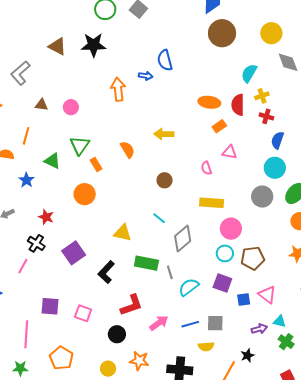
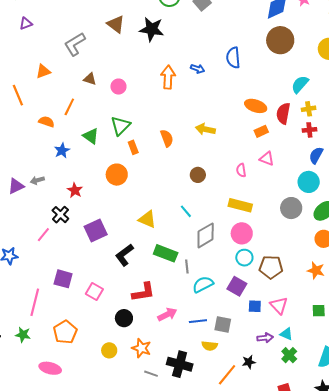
blue semicircle: (165, 60) -> (233, 58), moved
red cross: (266, 116) -> (309, 130), turned -32
pink circle: (231, 229) -> (242, 233), moved

